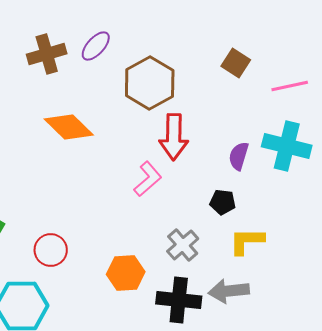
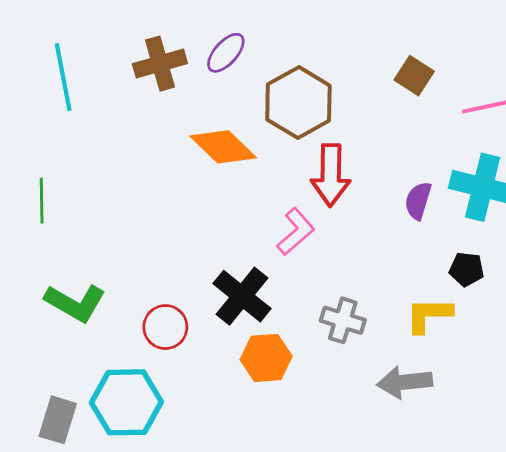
orange diamond: (69, 127) -> (223, 147), moved
black pentagon: (223, 202) -> (466, 269), moved
gray cross: (183, 245) -> (343, 320), turned -32
black cross: (179, 300) -> (242, 296), moved, turned 33

